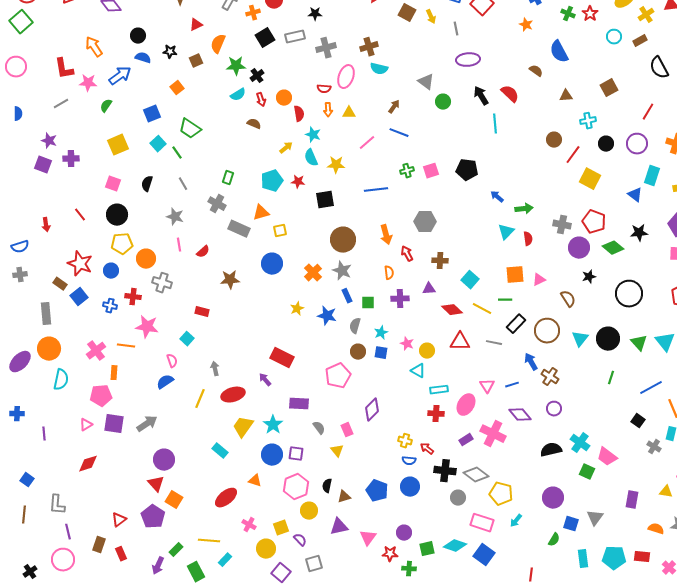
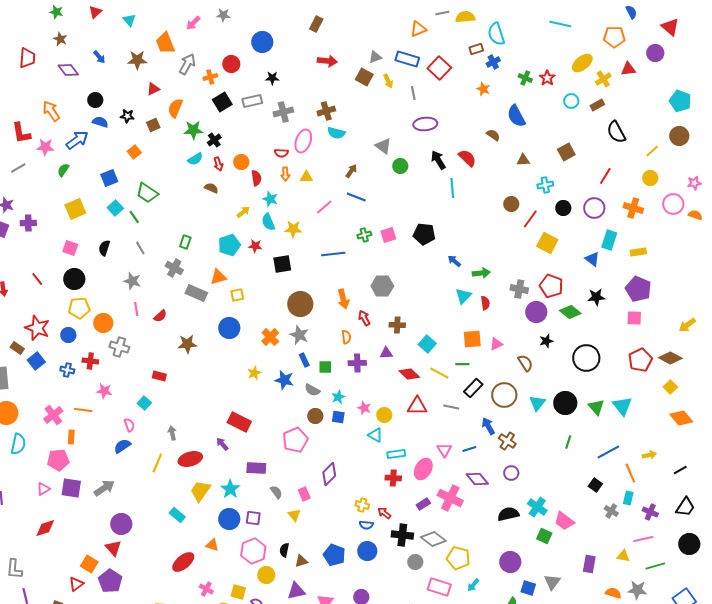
gray semicircle: (355, 326) -> (312, 390), turned -77
pink star: (147, 327) -> (104, 391), size x0.7
orange square: (174, 500) -> (89, 564), moved
yellow square: (281, 528) -> (238, 592), turned 35

